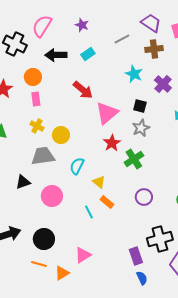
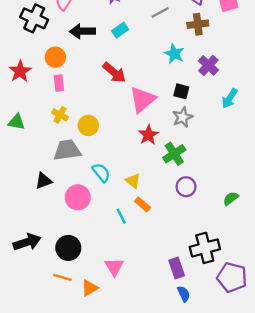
cyan semicircle: (77, 166) -> (101, 173), moved, turned 114
purple circle: (144, 197) -> (186, 187), moved
pink triangle: (83, 255) -> (114, 267), turned -30

